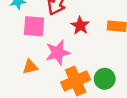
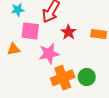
orange triangle: (30, 67) -> (14, 49), moved

